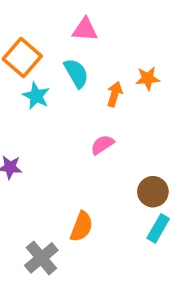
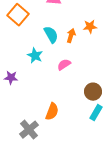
cyan semicircle: (76, 73) -> (51, 35), moved
cyan star: (36, 96) -> (35, 56), moved

